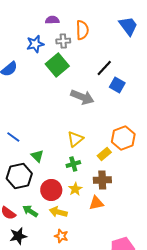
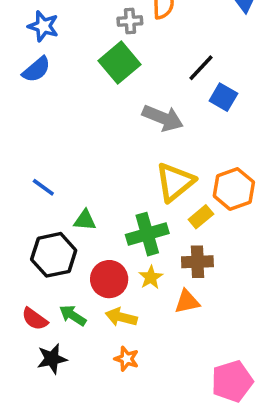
blue star: (35, 44) -> (43, 26), moved, turned 30
yellow triangle: (75, 139) -> (175, 182), moved, size x1.4
green triangle: (37, 156) -> (85, 220), turned -40
green cross: (73, 164) -> (147, 234), size x1.6

